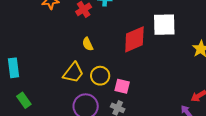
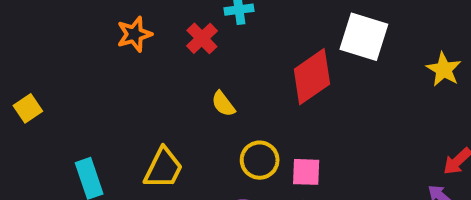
white square: (164, 25) -> (364, 37), turned 30
yellow trapezoid: (73, 73) -> (163, 168), moved

